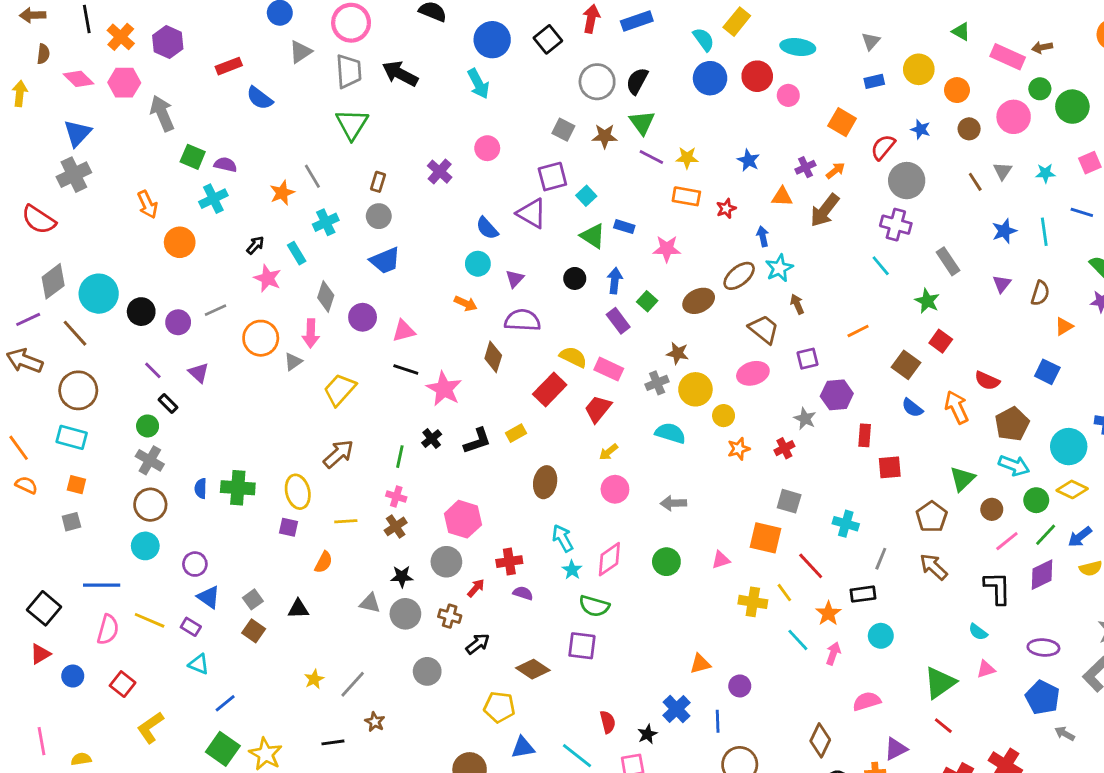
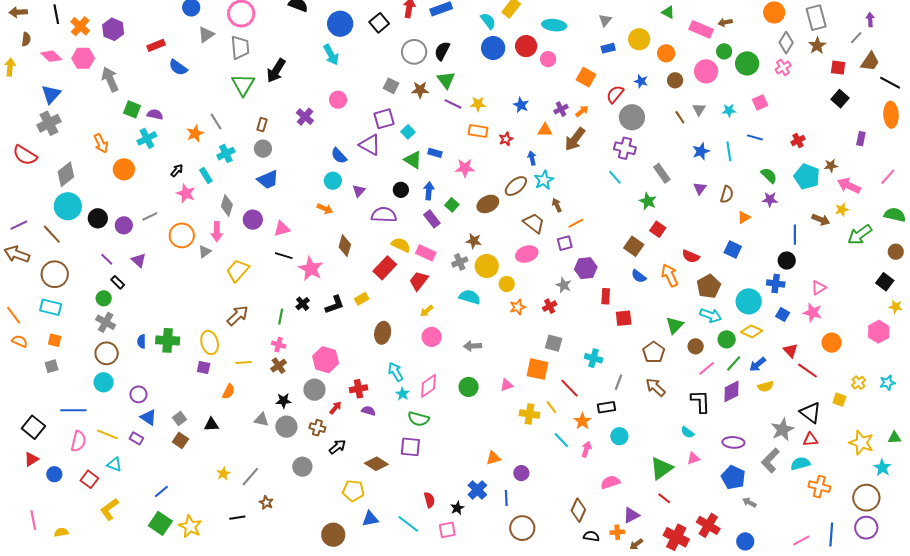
black arrow: (400, 74) -> (276, 71), moved, turned -85
gray diamond: (53, 281) -> (66, 174), moved
purple semicircle: (522, 320) -> (384, 215), moved
orange line: (858, 331) -> (576, 223), moved
cyan triangle: (199, 664) -> (114, 464), moved

